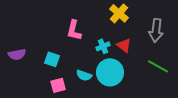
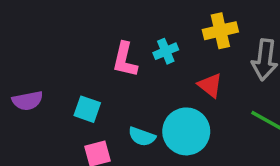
yellow cross: (119, 13) -> (220, 31), moved, turned 36
cyan cross: (103, 46) -> (166, 51), moved

